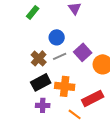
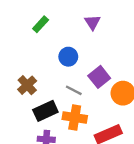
gray line: (60, 56) -> (74, 90), moved, turned 48
brown cross: (39, 58) -> (27, 85), moved

